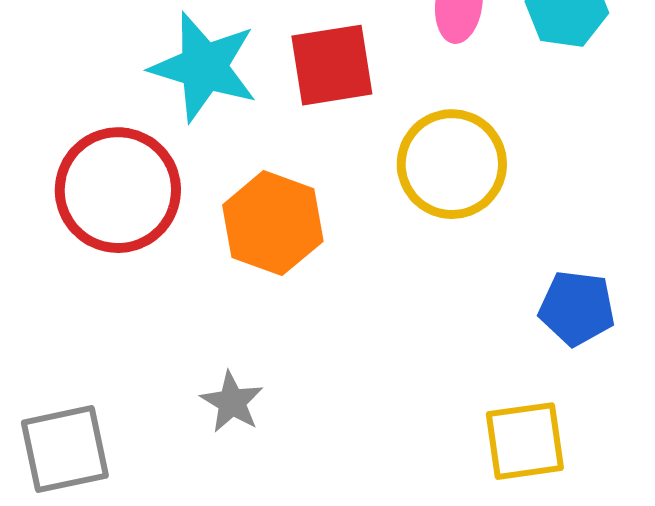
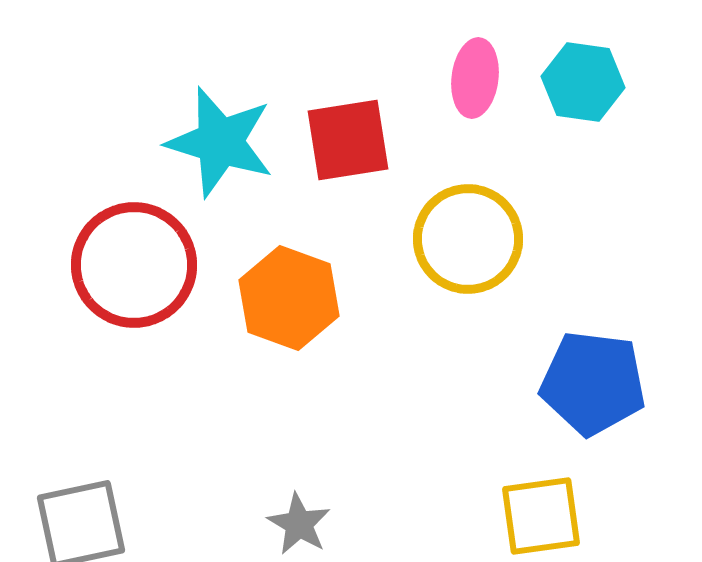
blue pentagon: (577, 308) -> (593, 383), size x1.4
gray star: (232, 402) -> (299, 524), moved

